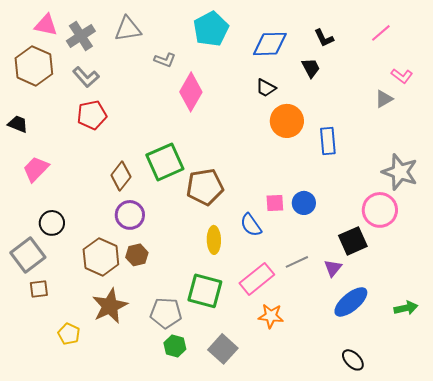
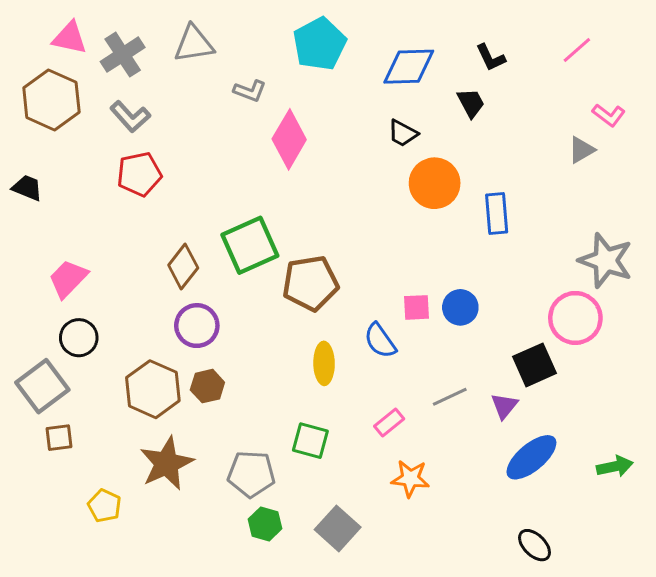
pink trapezoid: (36, 169) -> (68, 279), moved
pink rectangle: (257, 279) -> (389, 422), size x0.6
green square: (205, 291) -> (310, 441), size x0.7

